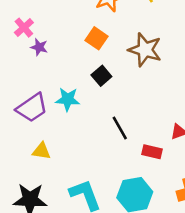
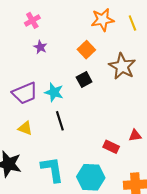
pink cross: (24, 28) -> (32, 20), moved
black line: (120, 128) -> (60, 121), moved

